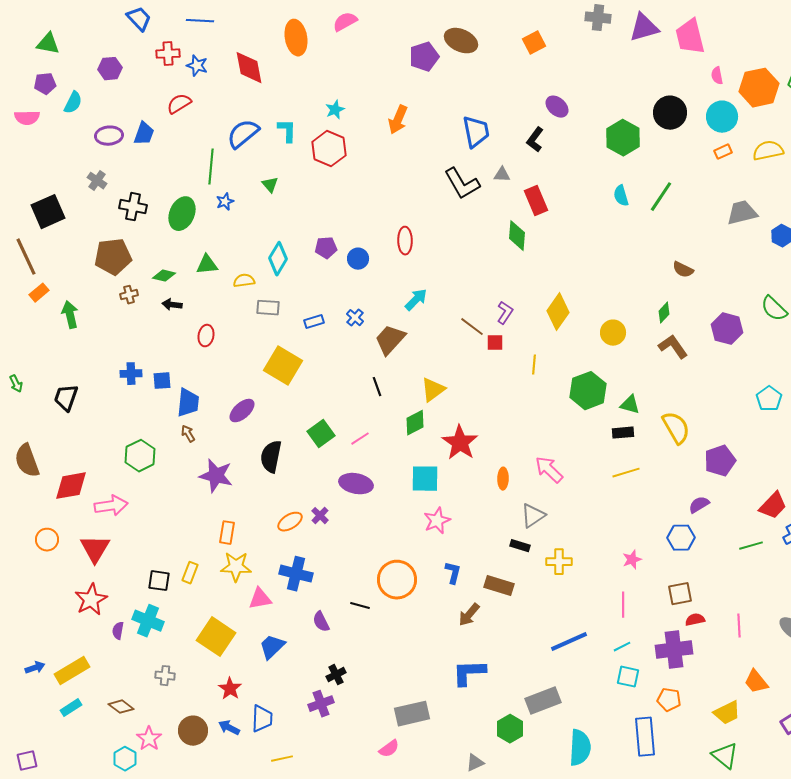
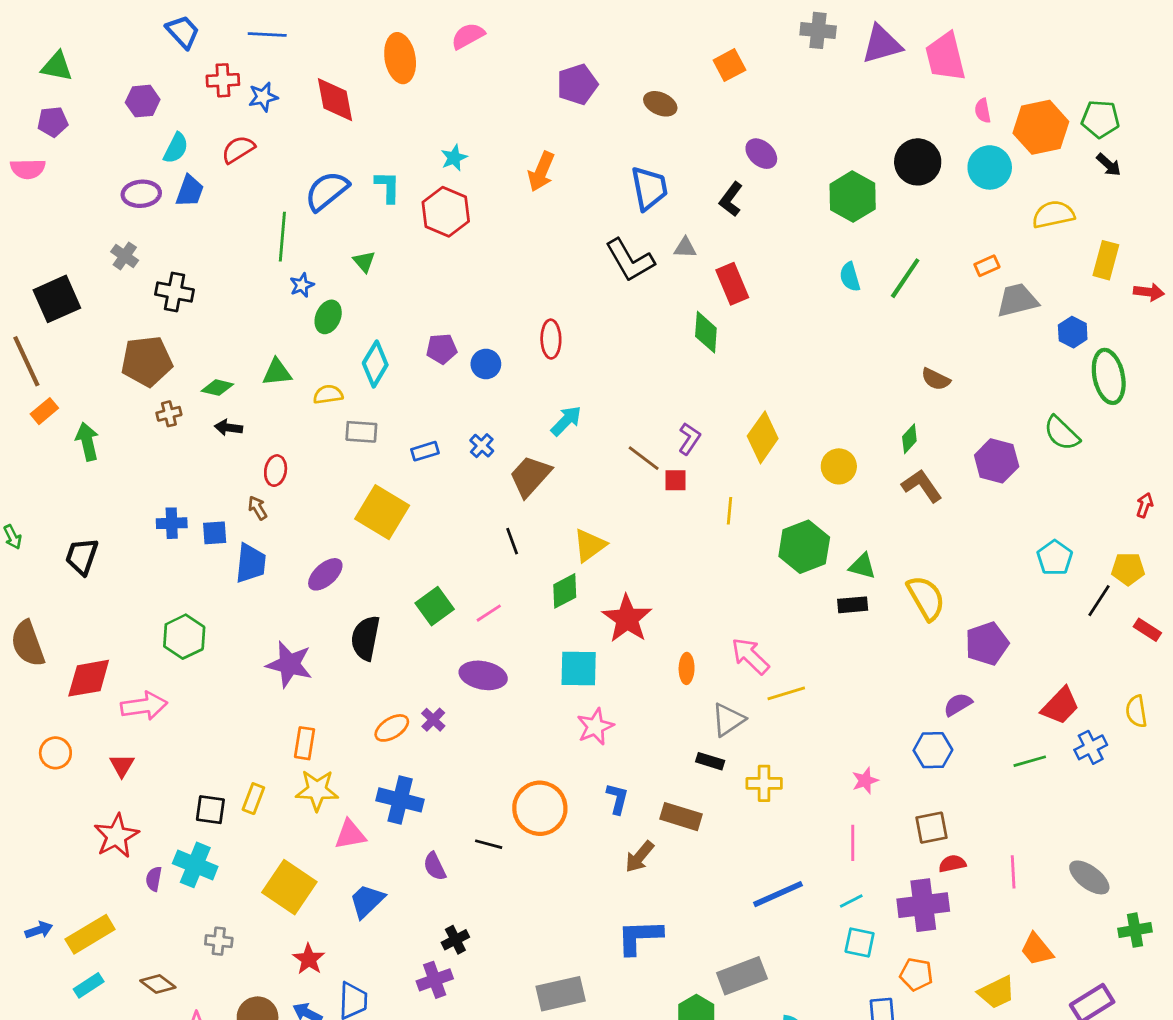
brown ellipse: (461, 41) -> (660, 104), moved, size x0.7
blue star: (197, 66) -> (263, 97), turned -30
cyan semicircle: (73, 103) -> (176, 148), moved
orange rectangle: (723, 152) -> (987, 266), moved
green ellipse: (182, 214) -> (328, 317), moved, size x0.7
brown arrow: (188, 434) -> (258, 508), moved
yellow line: (626, 473) -> (786, 693), moved
red triangle: (95, 549) -> (122, 765), size x0.6

